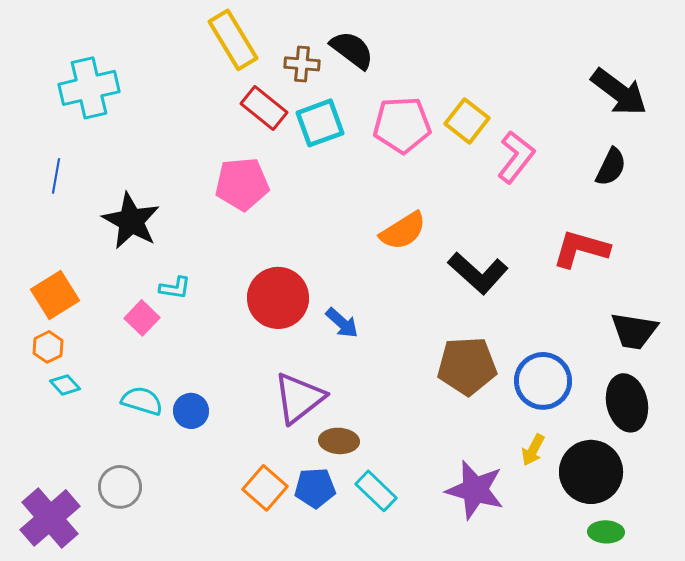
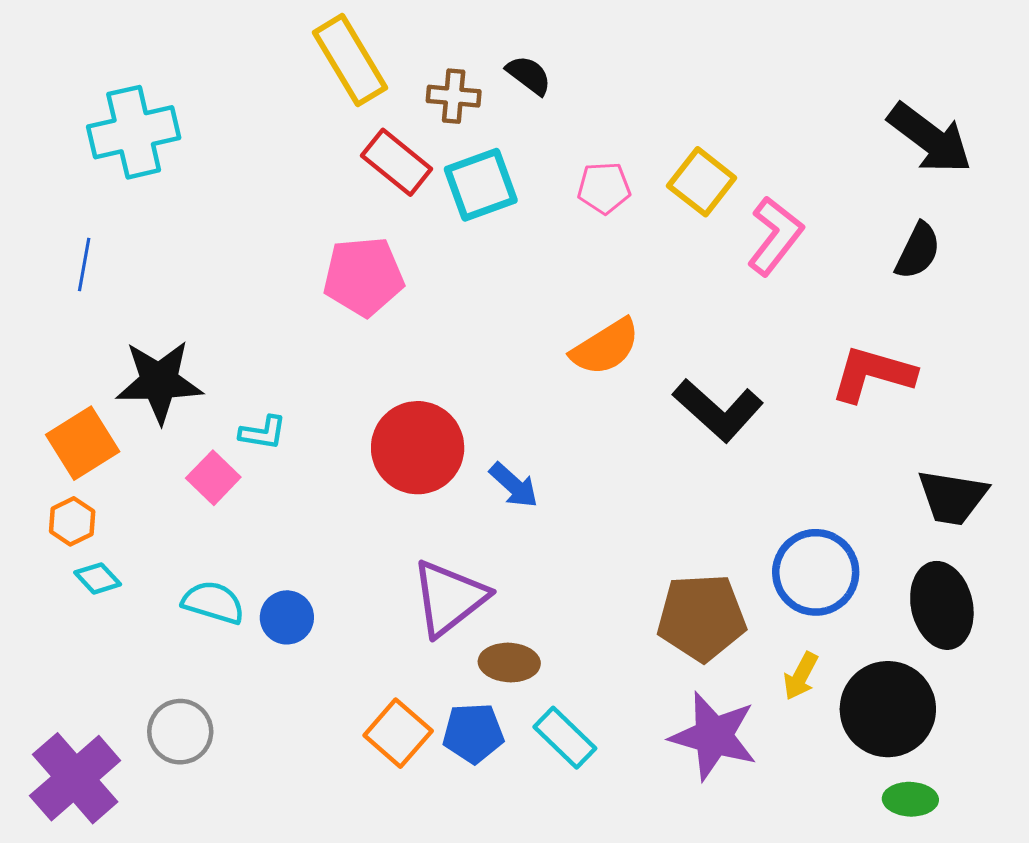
black semicircle: (352, 50) -> (529, 75), size x0.7
pink pentagon: (402, 125) -> (604, 188), size x0.6
black star: (131, 221) -> (159, 382), moved, turned -30
brown pentagon: (467, 366) -> (702, 617), moved

